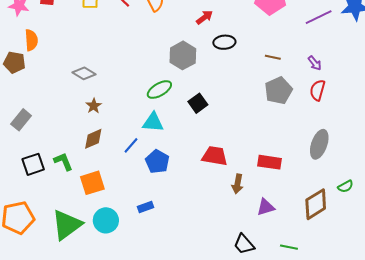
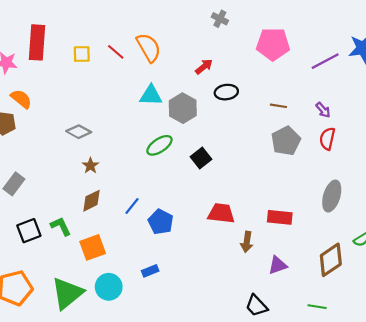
orange semicircle: (31, 40) -> (21, 99), turned -45
cyan triangle: (153, 122) -> (151, 95), moved
green line: (289, 247) -> (317, 307), moved

